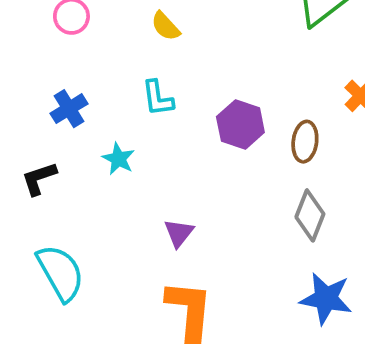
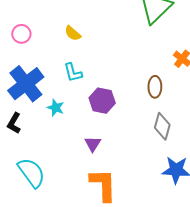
blue cross: (69, 109) -> (26, 84), size x1.8
purple hexagon: (240, 125) -> (102, 101), moved
black L-shape: (39, 178) -> (14, 123), turned -35

